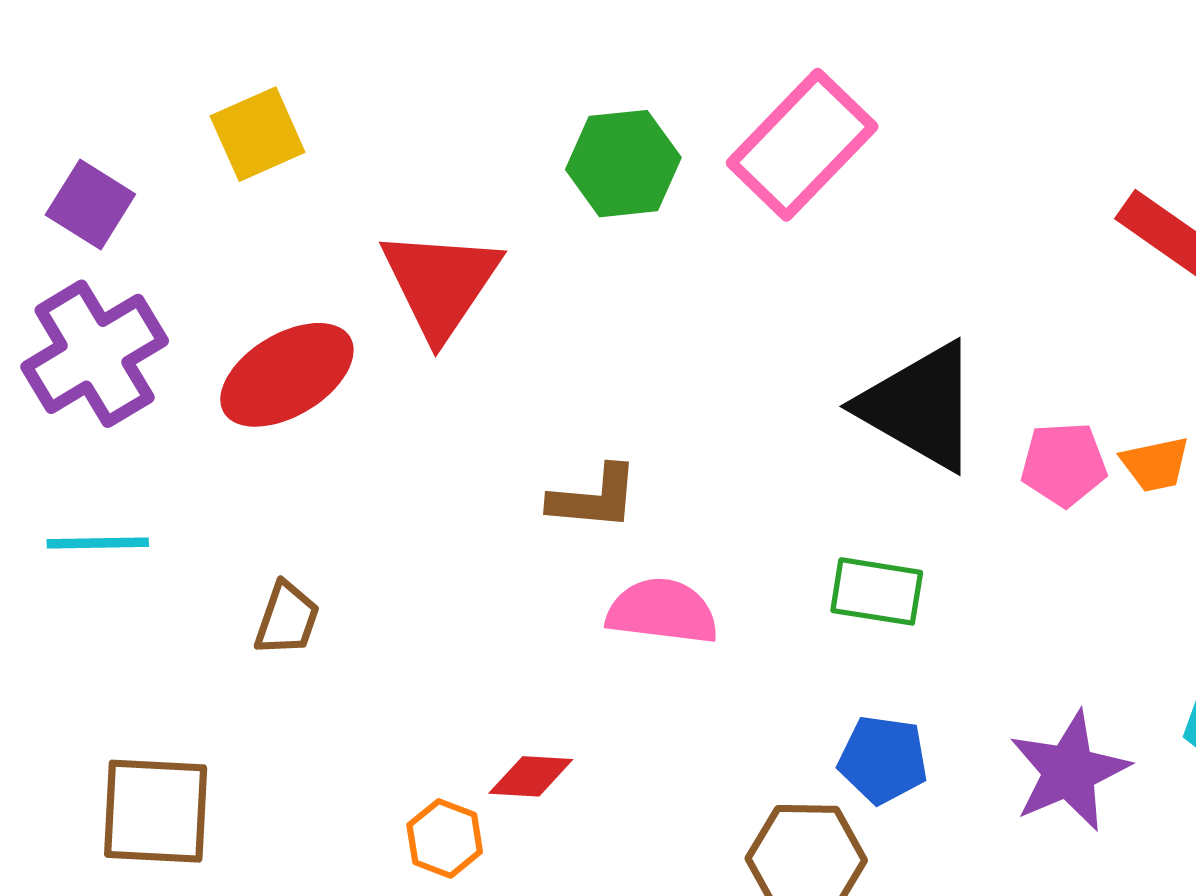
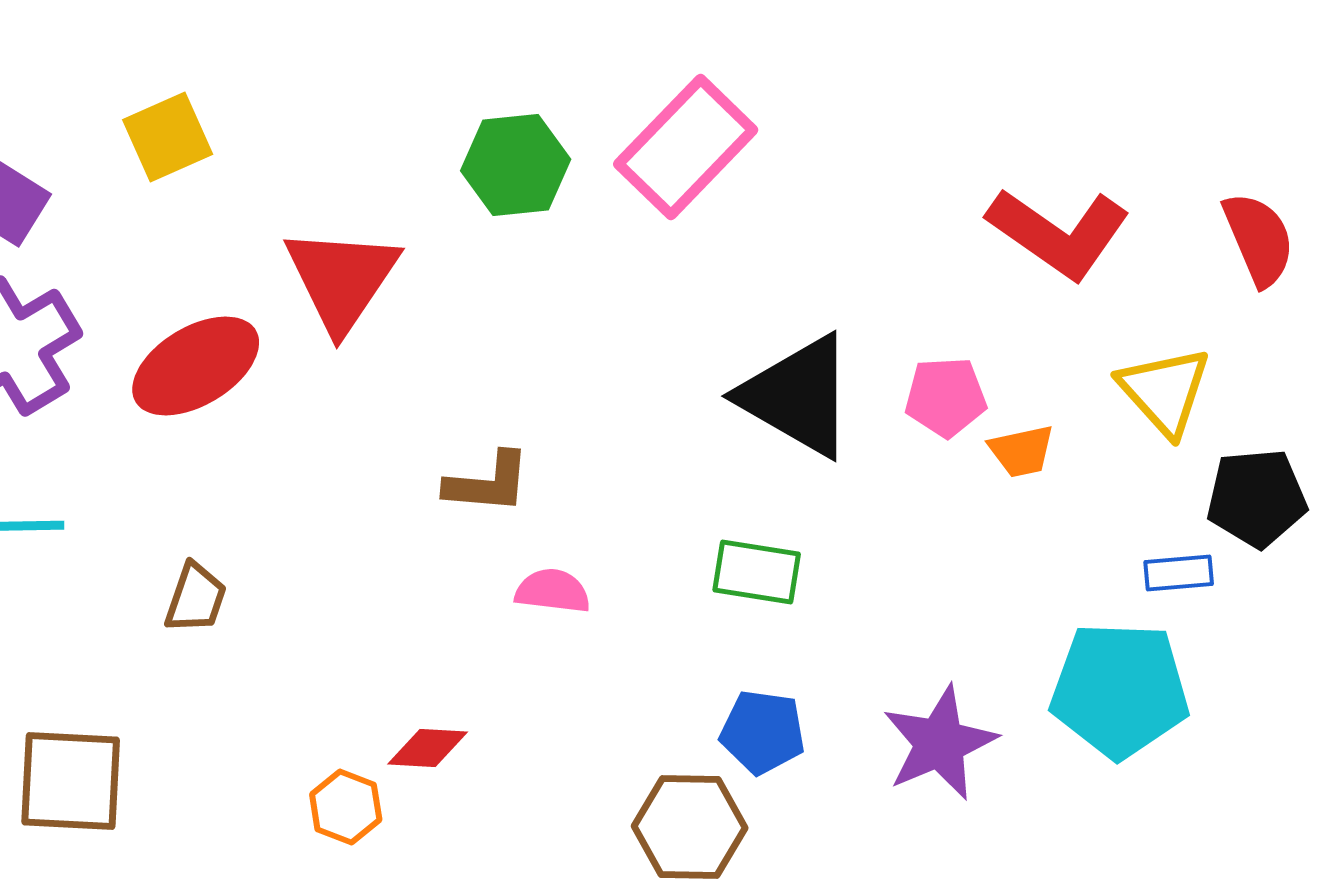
pink pentagon: (1064, 464) -> (946, 397), moved
pink semicircle: (662, 611) -> (553, 591), size x0.7

